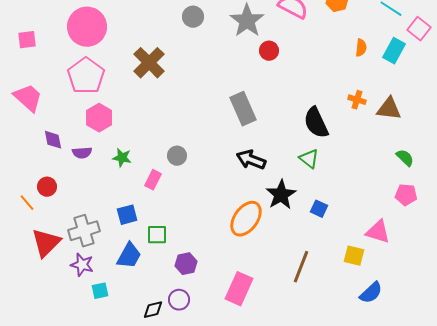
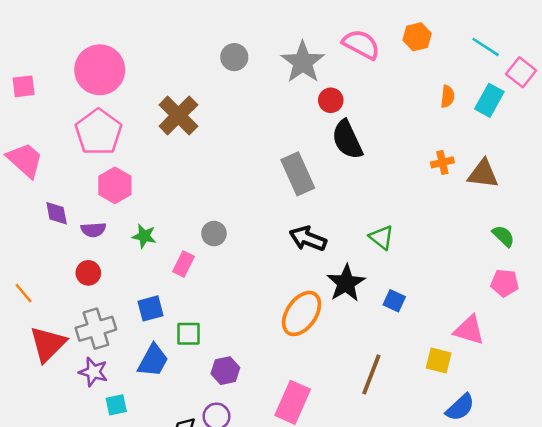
orange cross: (357, 100) -> (442, 162), turned -30
black semicircle: (316, 123) -> (347, 140), moved
red circle: (47, 187) -> (88, 273), moved

